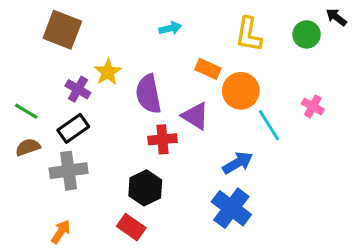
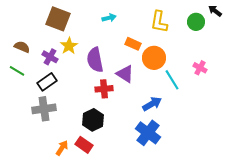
brown square: (62, 30) -> (58, 19), moved
brown semicircle: (28, 147) -> (22, 47), moved, turned 42
orange arrow: (61, 232) -> (62, 148), moved

